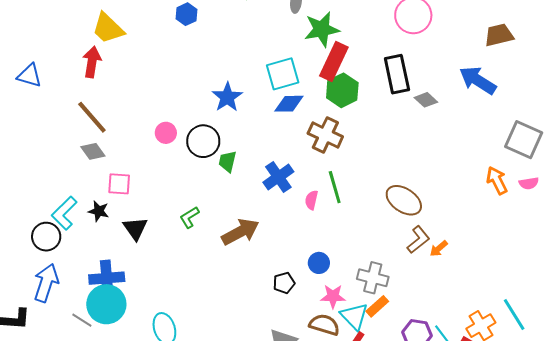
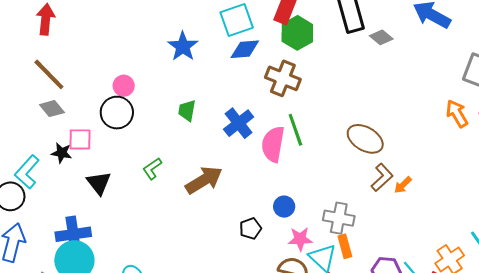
black circle: (203, 141) -> (117, 113), moved
pink semicircle: (311, 200) -> (273, 144), size x1.8
black star: (99, 211) -> (62, 153), moved
orange rectangle: (377, 306) -> (345, 246), turned -60

